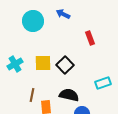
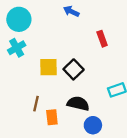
cyan circle: (33, 21) -> (19, 19), moved
cyan cross: (15, 64) -> (17, 48), moved

